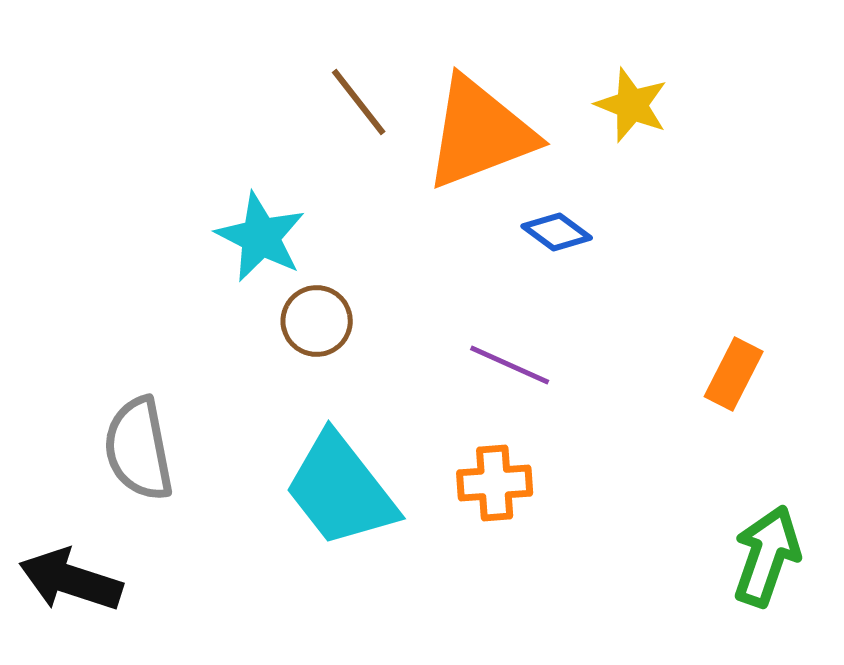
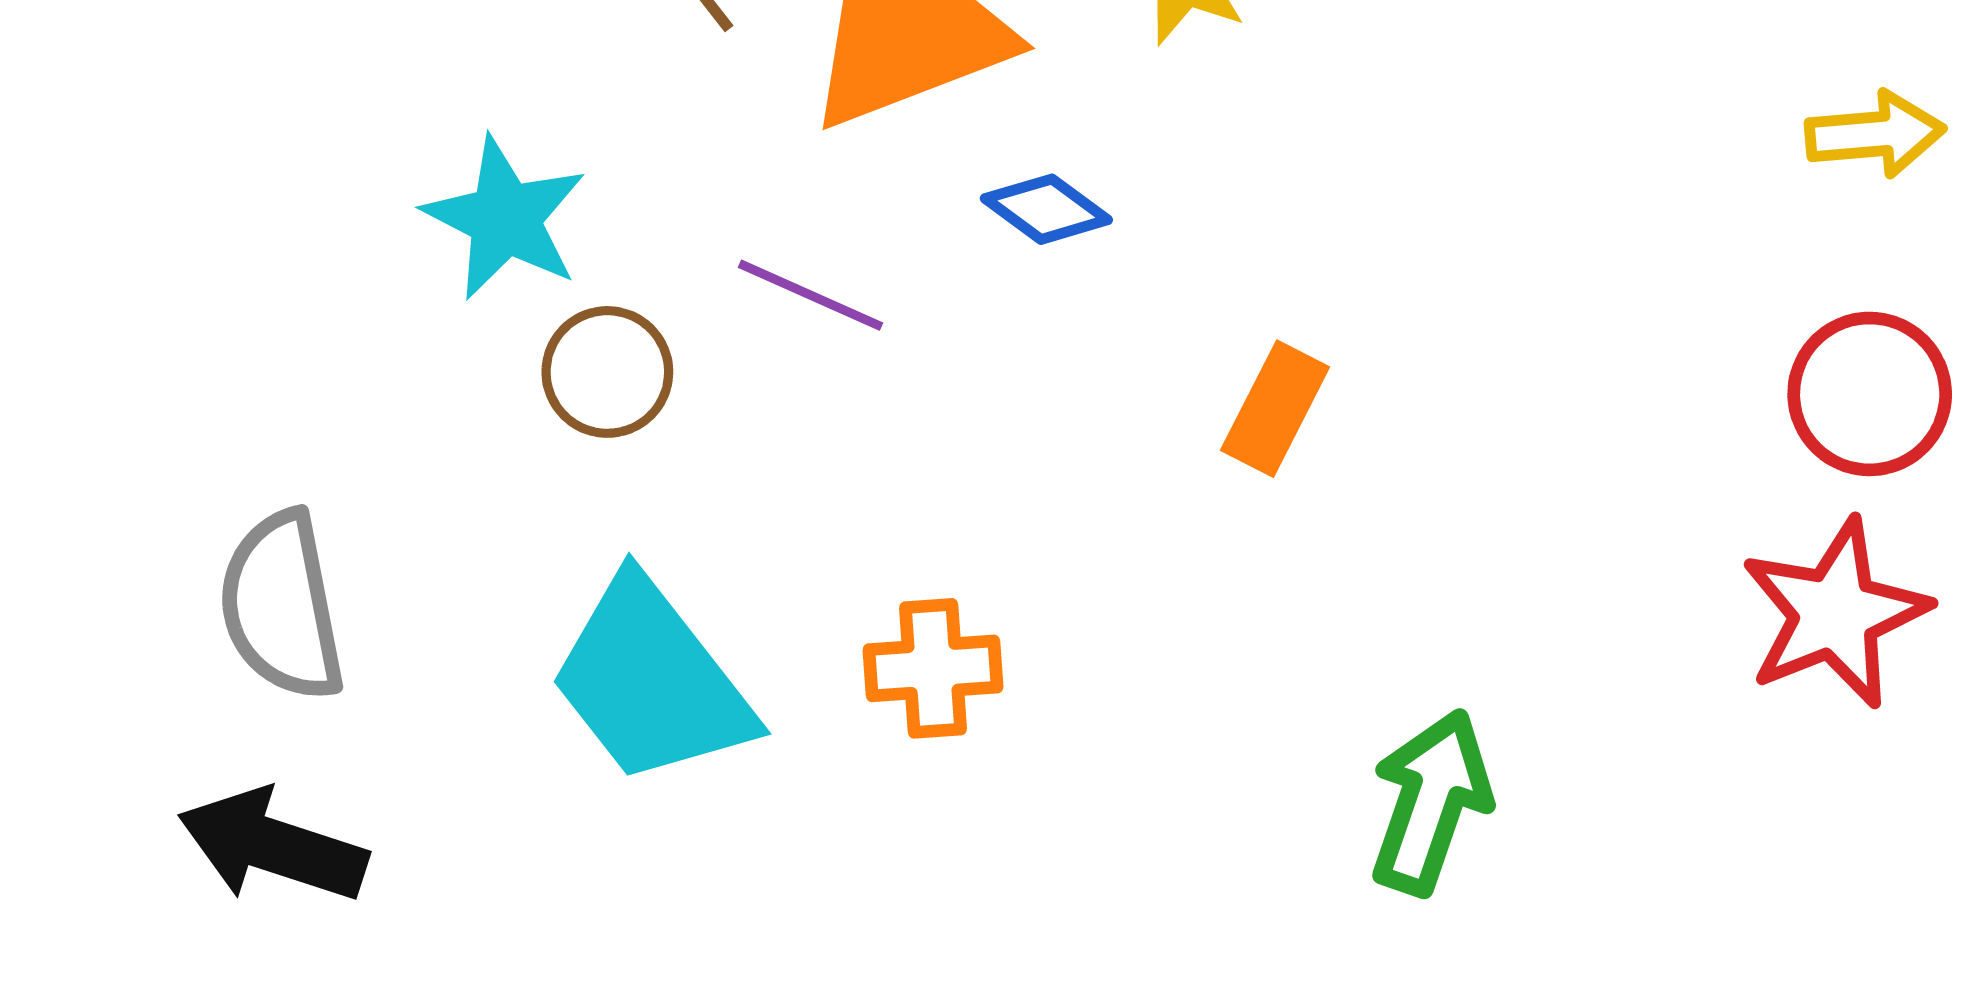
purple line: (510, 365) -> (810, 295), moved
orange rectangle: (734, 374) -> (1275, 409), moved
black arrow: (71, 580) -> (273, 846), moved

